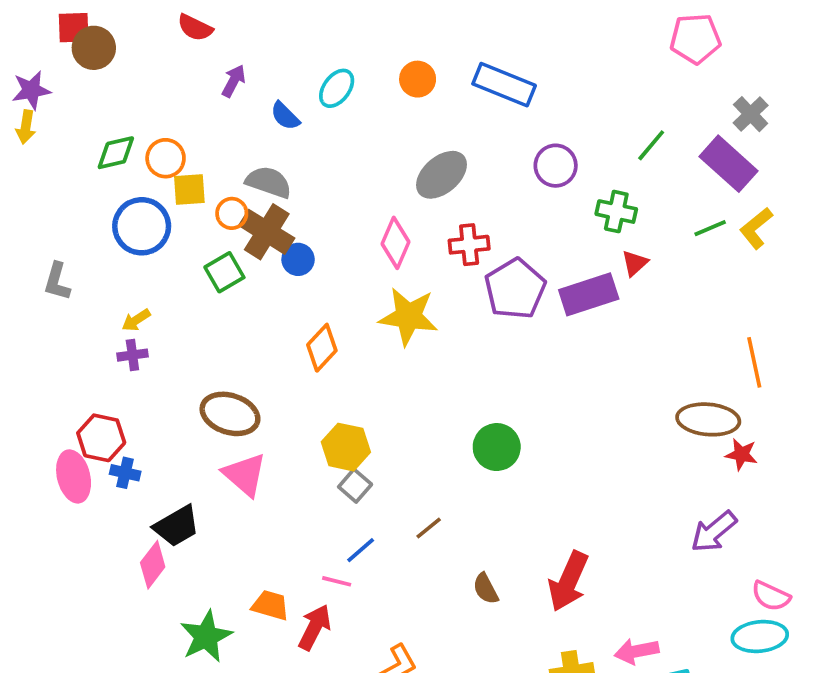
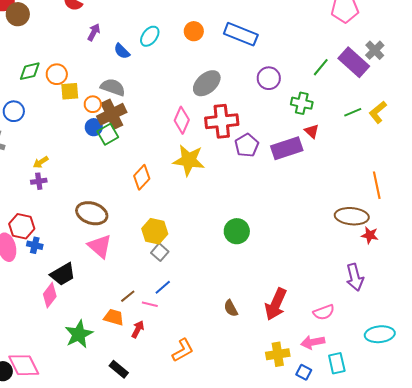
purple rectangle: (728, 164) -> (354, 62), moved
blue circle: (142, 226) -> (14, 111), moved, size x0.7
brown cross: (267, 232) -> (112, 114), turned 32
red cross: (469, 245) -> (222, 121), size x1.5
blue circle: (298, 259) -> (94, 127), moved
red triangle: (635, 263) -> (312, 131), turned -35
green square: (224, 272) -> (108, 134), moved
purple pentagon: (515, 289) -> (247, 145), size x0.7
brown line: (429, 528) -> (128, 296), moved
purple arrow: (714, 532) -> (355, 277), turned -64
pink semicircle: (771, 596) -> (324, 312), moved, turned -45
red arrow: (315, 627) -> (138, 329), size x0.7

